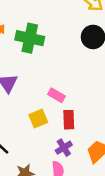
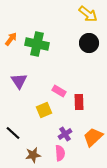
red rectangle: (69, 120) -> (79, 102), moved

